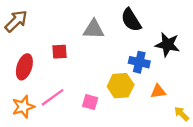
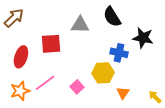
red square: (60, 52) -> (51, 44), size x1.5
orange triangle: (158, 91) -> (123, 93), moved, turned -48
pink square: (90, 102) -> (77, 87), turned 32

